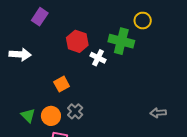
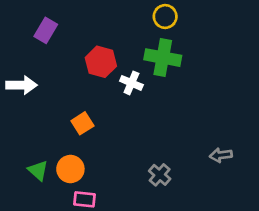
yellow circle: (143, 21) -> (165, 16), moved
gray cross: (75, 111) -> (160, 175), moved

